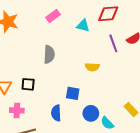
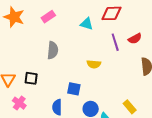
pink rectangle: (53, 16) -> (48, 17), moved
pink cross: (17, 110) -> (19, 103), turned 32

